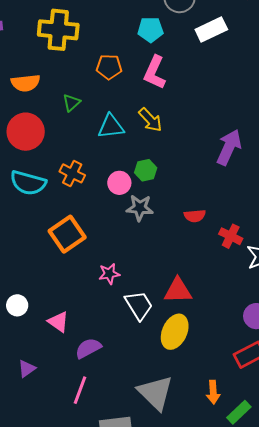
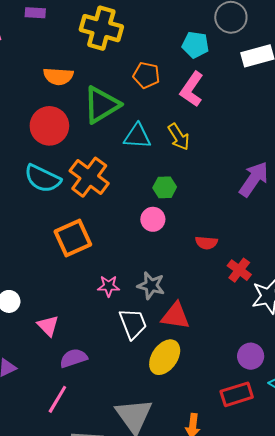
green triangle: (71, 103) -> (101, 105), size x2.0
orange cross: (72, 173) -> (89, 177), size x1.5
pink circle: (119, 183) -> (153, 219), moved
gray star: (140, 208) -> (151, 286), moved

